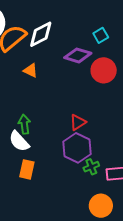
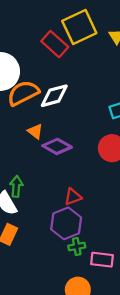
purple diamond: (78, 55) -> (57, 146), moved

